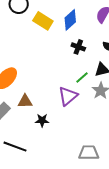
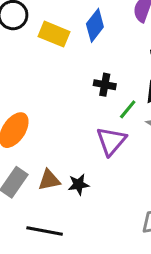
black cross: (78, 47) -> (105, 85), moved
brown triangle: (25, 101) -> (49, 180), moved

